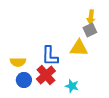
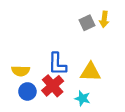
gray square: (90, 30) -> (87, 23), moved
yellow triangle: (79, 48) -> (90, 72), moved

